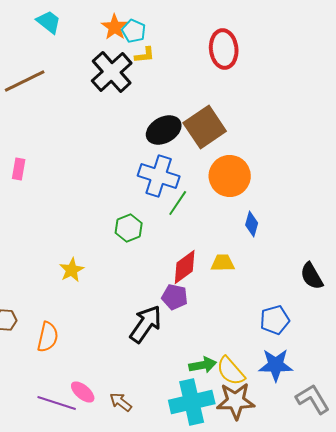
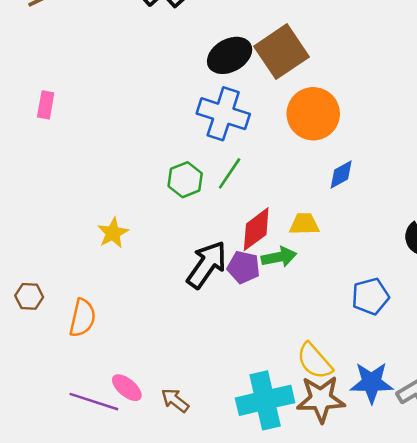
green line: (178, 203) -> (230, 173), moved
blue diamond: (252, 224) -> (341, 175), turned 45
black arrow: (146, 324) -> (207, 265), moved
green arrow: (203, 365) -> (279, 257), moved
blue star: (276, 365) -> (372, 383), moved

